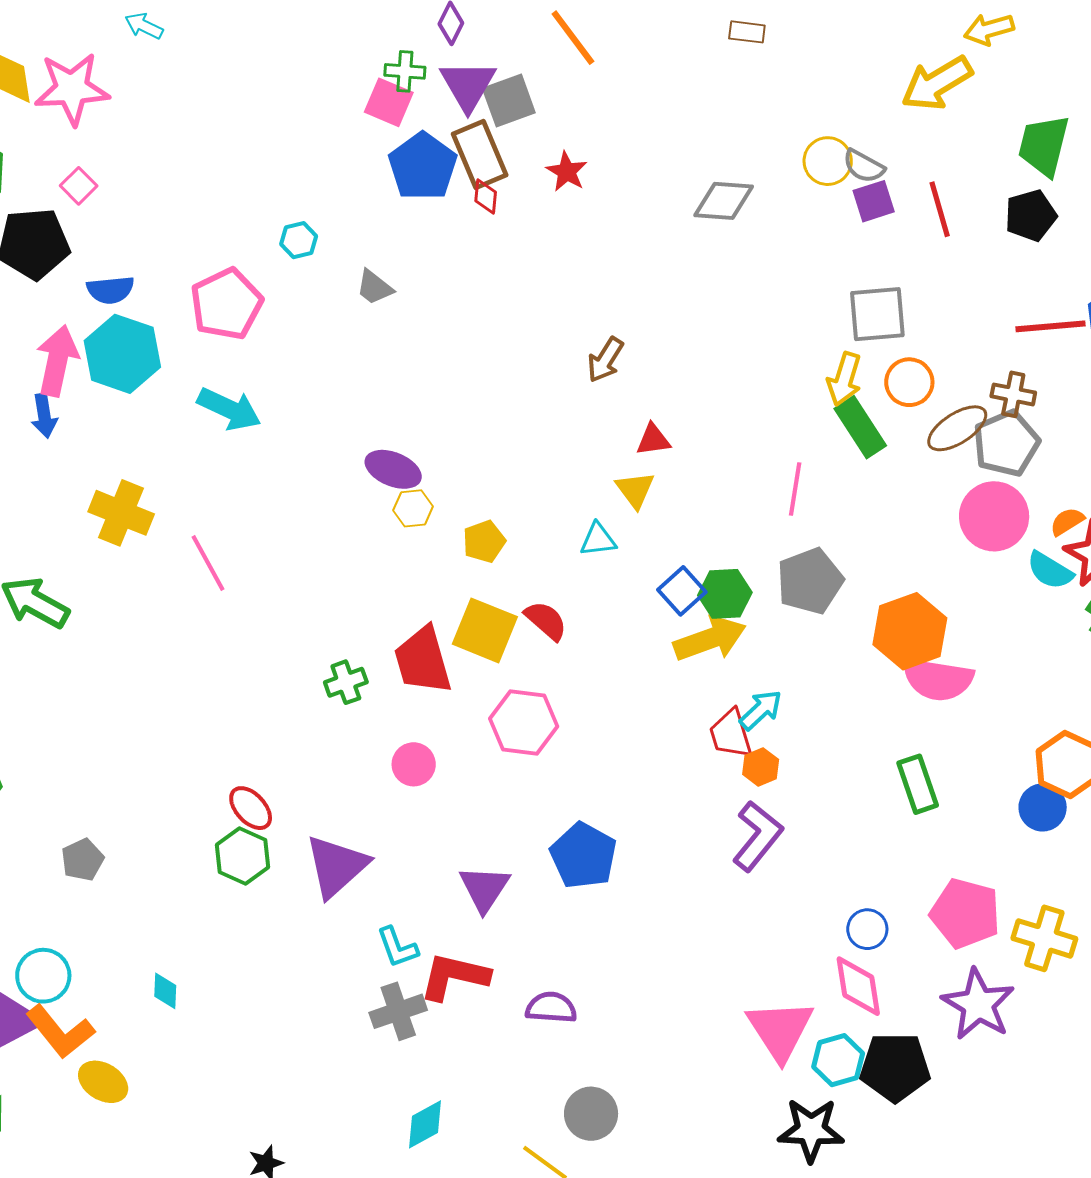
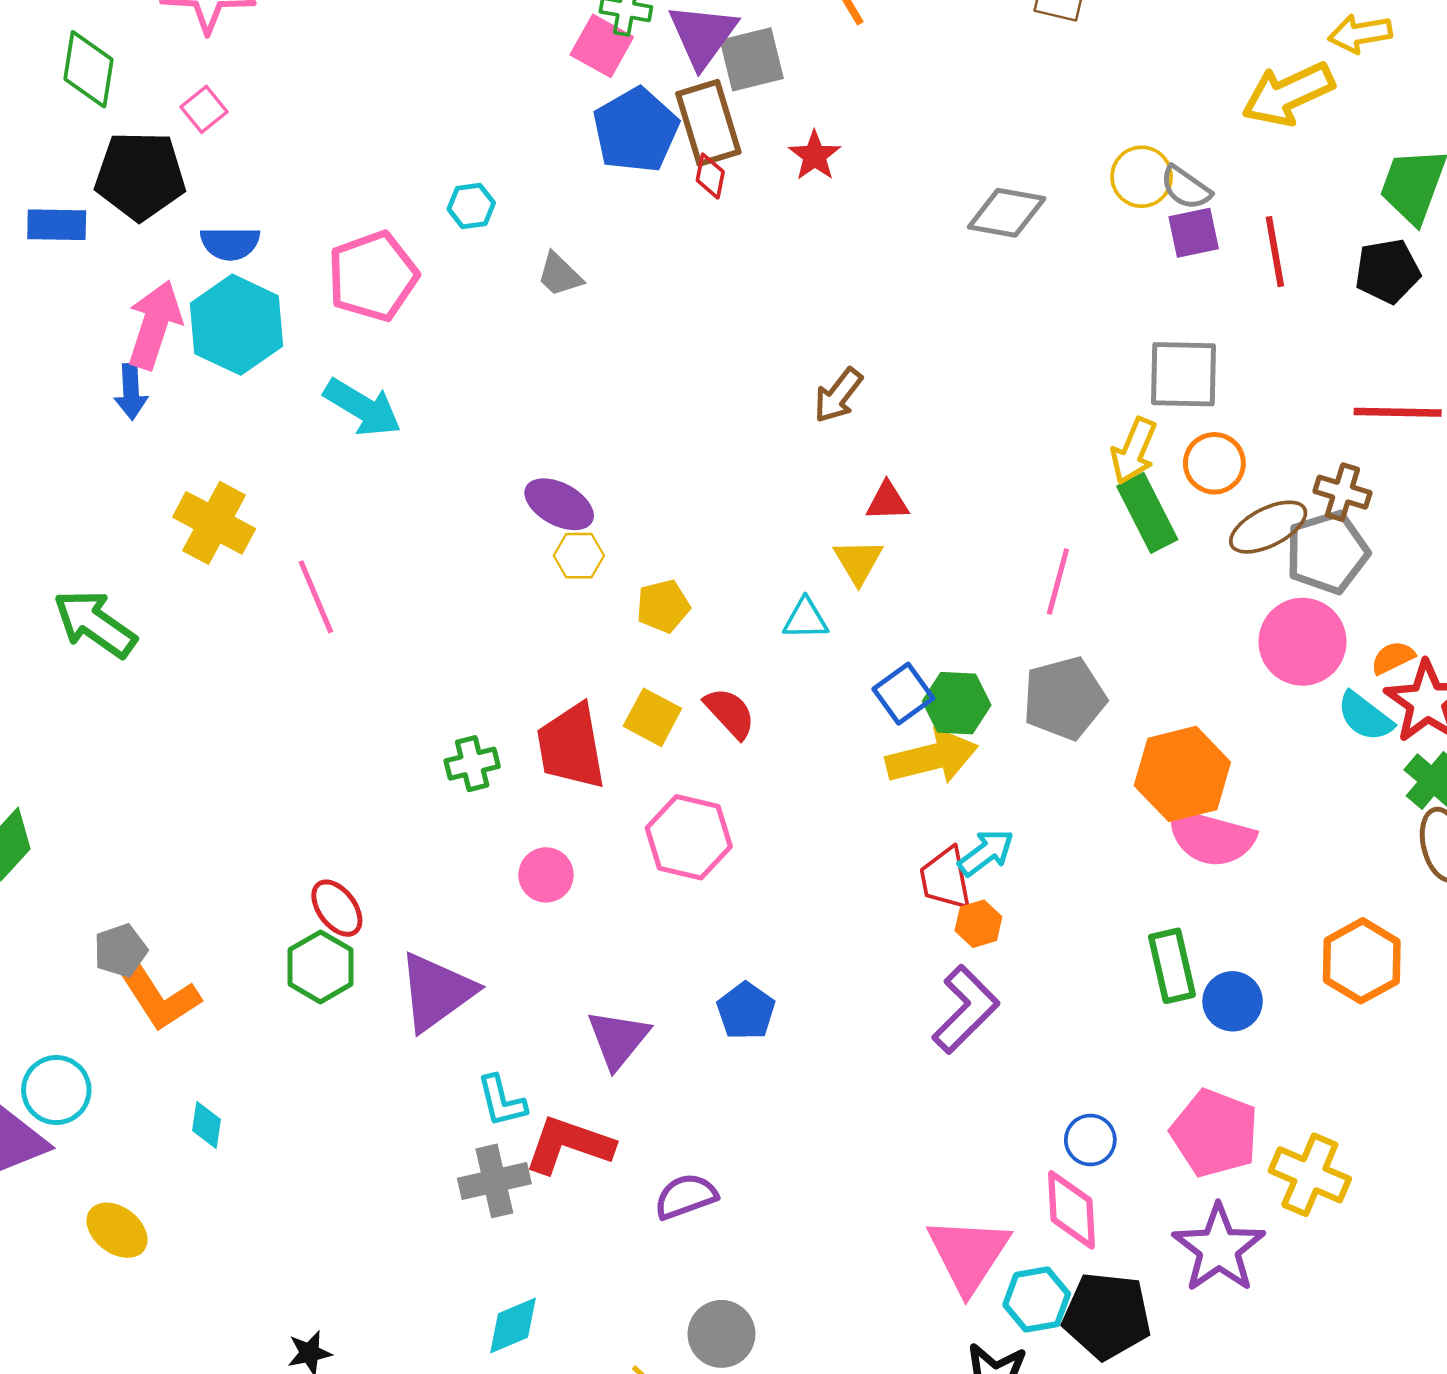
yellow square: (485, 630) -> (652, 717), size x0.7
blue circle: (1043, 807) -> (1233, 1001), moved
blue pentagon: (583, 856) -> (746, 1011), size x0.7
purple semicircle: (551, 1008) -> (686, 1196), turned -30
orange L-shape: (60, 1032) -> (158, 996), moved

